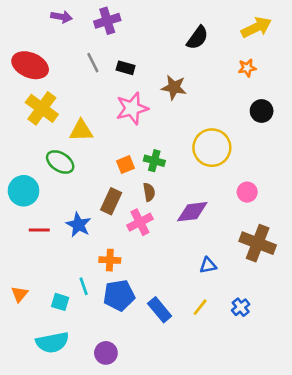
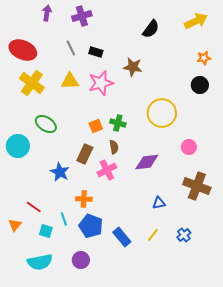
purple arrow: (61, 17) -> (47, 13), turned -91
orange star: (247, 68) -> (204, 58), moved
yellow triangle: (81, 131) -> (70, 81), moved
red line: (39, 230) -> (34, 207), moved, turned 35
blue pentagon: (119, 295) -> (91, 226), turned 30
purple circle: (106, 353) -> (81, 260), moved

